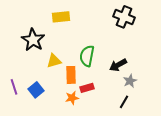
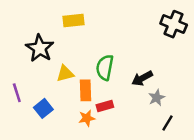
black cross: (124, 17) -> (174, 24), moved
purple line: (14, 87) -> (17, 93), moved
black line: (124, 102) -> (167, 123), moved

